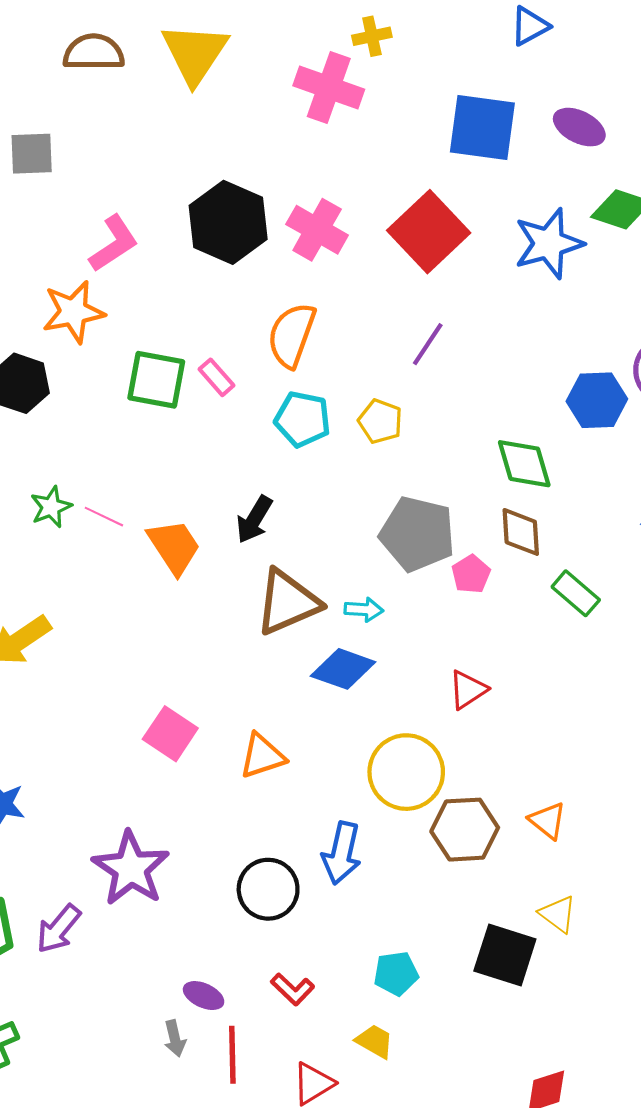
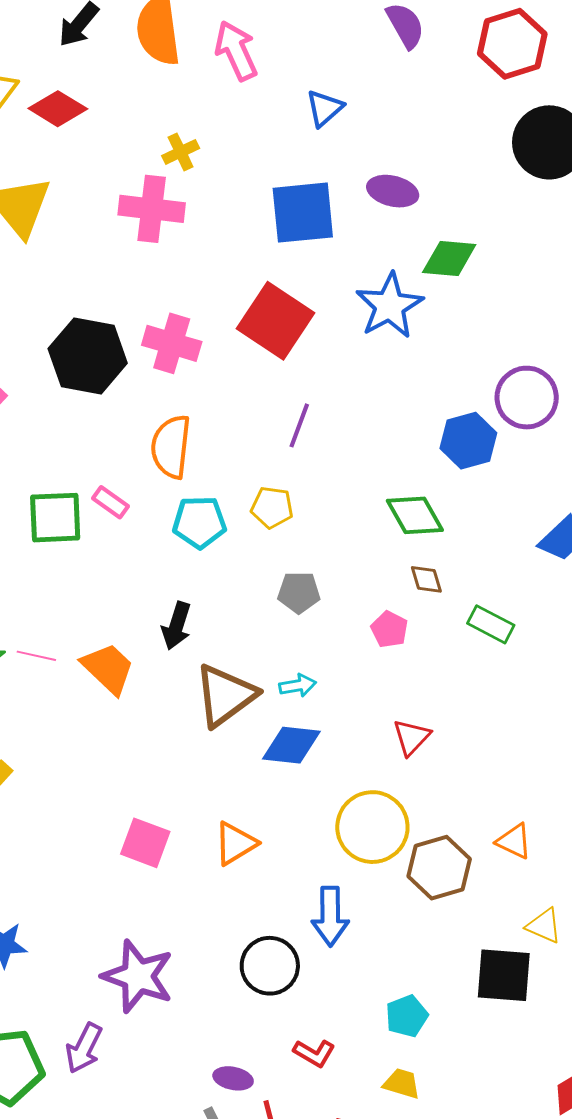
brown diamond: (521, 532) -> (426, 579), size x0.7
gray pentagon: (417, 534) -> (299, 592), moved, size x0.6

